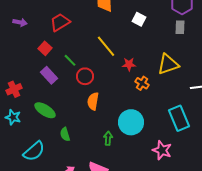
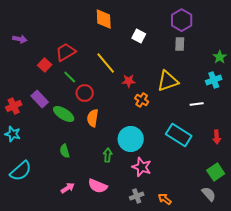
red trapezoid: (60, 22) -> (66, 52), moved
purple rectangle: (49, 75) -> (40, 99), moved
green ellipse: (45, 110) -> (64, 114), moved
cyan rectangle: (179, 118) -> (179, 135), turned -35
pink star: (162, 150) -> (142, 167), moved
cyan semicircle: (34, 151) -> (21, 171), moved

